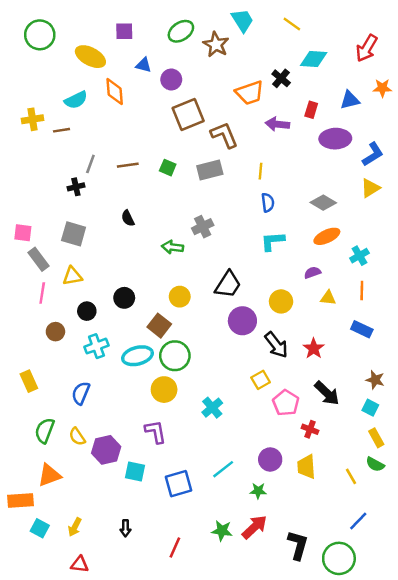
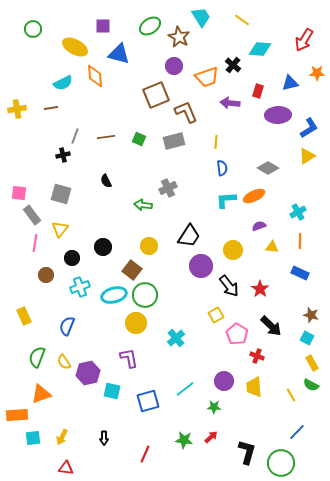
green circle: (40, 35) -> (33, 29), size x0.7
blue triangle: (144, 65) -> (119, 54), size x1.6
purple circle: (171, 80) -> (174, 66), moved
yellow cross: (33, 119) -> (17, 109), moved
orange ellipse: (327, 236) -> (254, 196), moved
yellow triangle: (72, 276) -> (60, 229), turned -42
red arrow: (254, 527) -> (211, 437), size x0.6
cyan square: (40, 528) -> (33, 438), turned -35

